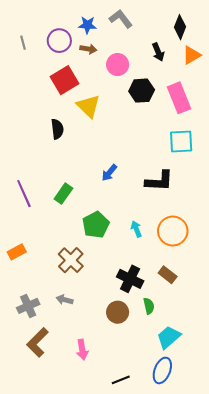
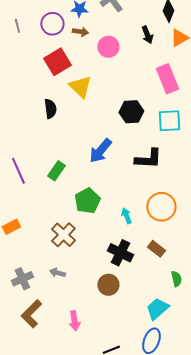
black hexagon: (142, 91) -> (131, 112), moved
blue arrow: (109, 173) -> (100, 151), size x1.5
cyan arrow: (136, 229) -> (126, 216), moved
green semicircle: (149, 306) -> (176, 279), moved

